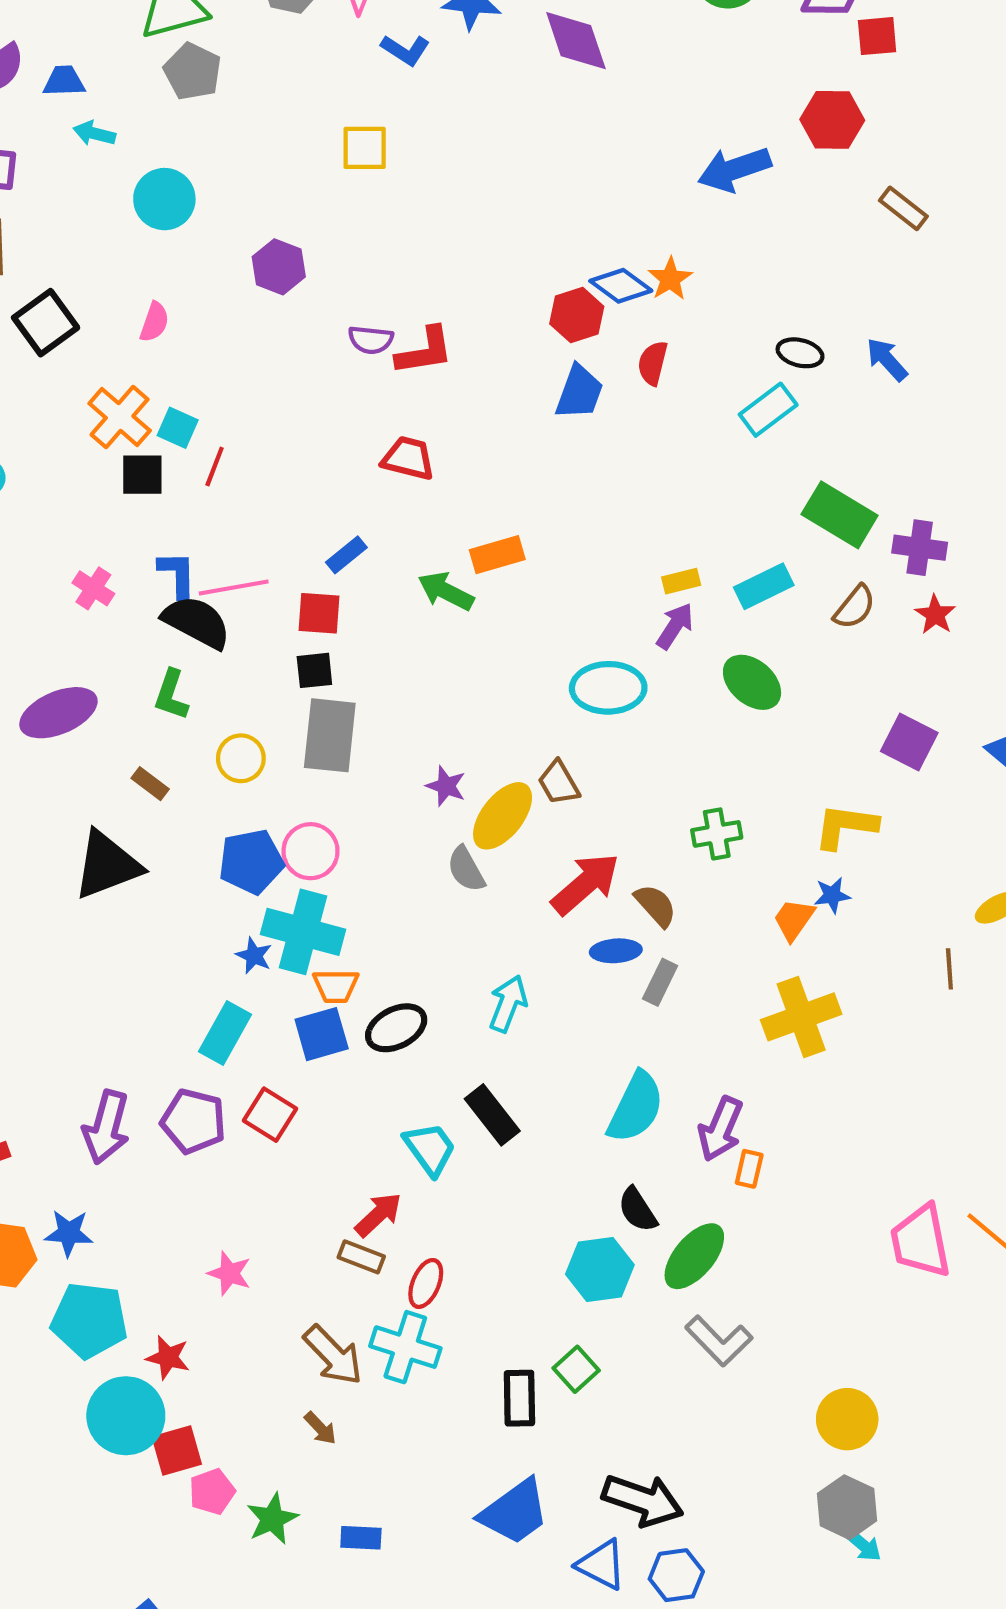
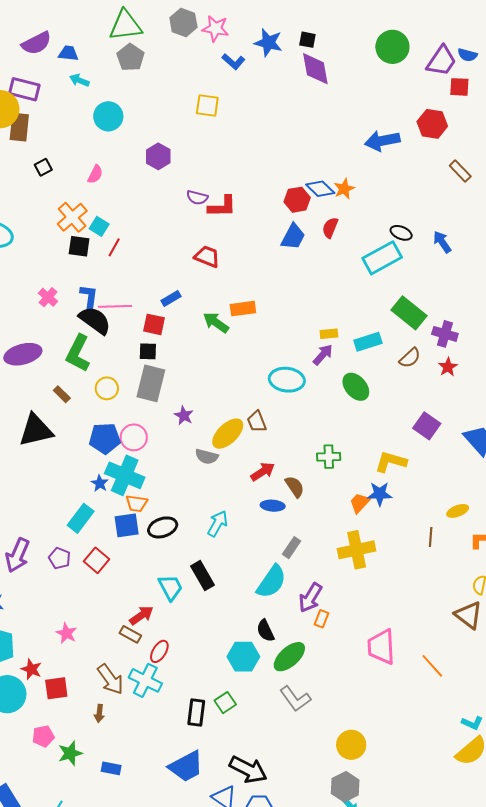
black square: (46, 323) -> (43, 167), size x0.6
cyan rectangle: (768, 410) -> (382, 258), size x1.4
green L-shape: (171, 695) -> (78, 353), size x1.5
purple star: (446, 786) -> (184, 415), moved
gray semicircle: (466, 869) -> (207, 457), turned -55
red arrow: (585, 884) -> (263, 472), size x0.7
blue star: (832, 895) -> (380, 494), size x1.4
gray rectangle: (660, 982) -> (292, 548), moved
purple pentagon: (193, 1121) -> (60, 558), size x0.7
pink trapezoid: (921, 1241) -> (381, 647), moved
brown arrow: (320, 1428) -> (99, 713), turned 42
red square: (177, 1450) -> (56, 688), moved

